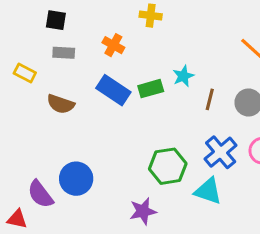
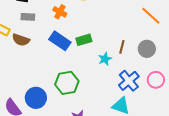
cyan star: (183, 76) -> (105, 59), moved
brown semicircle: (61, 104) -> (21, 40), moved
green hexagon: (168, 166) -> (67, 83), moved

